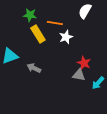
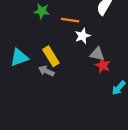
yellow rectangle: (38, 34) -> (51, 56), moved
gray triangle: (79, 75) -> (97, 54), moved

